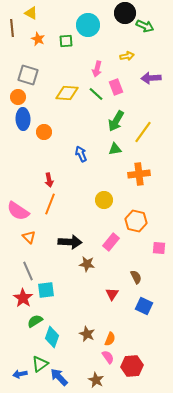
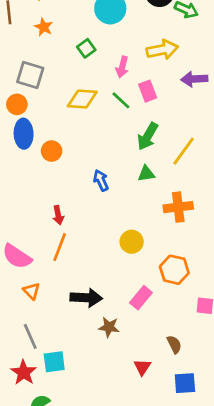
green square: (66, 41) -> (86, 48), moved, turned -32
yellow arrow: (127, 56) -> (162, 50), size x1.6
blue square: (144, 306) -> (185, 383), turned -30

